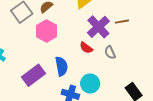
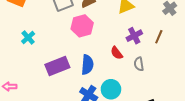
brown line: (122, 22) -> (159, 37), turned -72
purple cross: (98, 27) -> (134, 36), size x0.7

